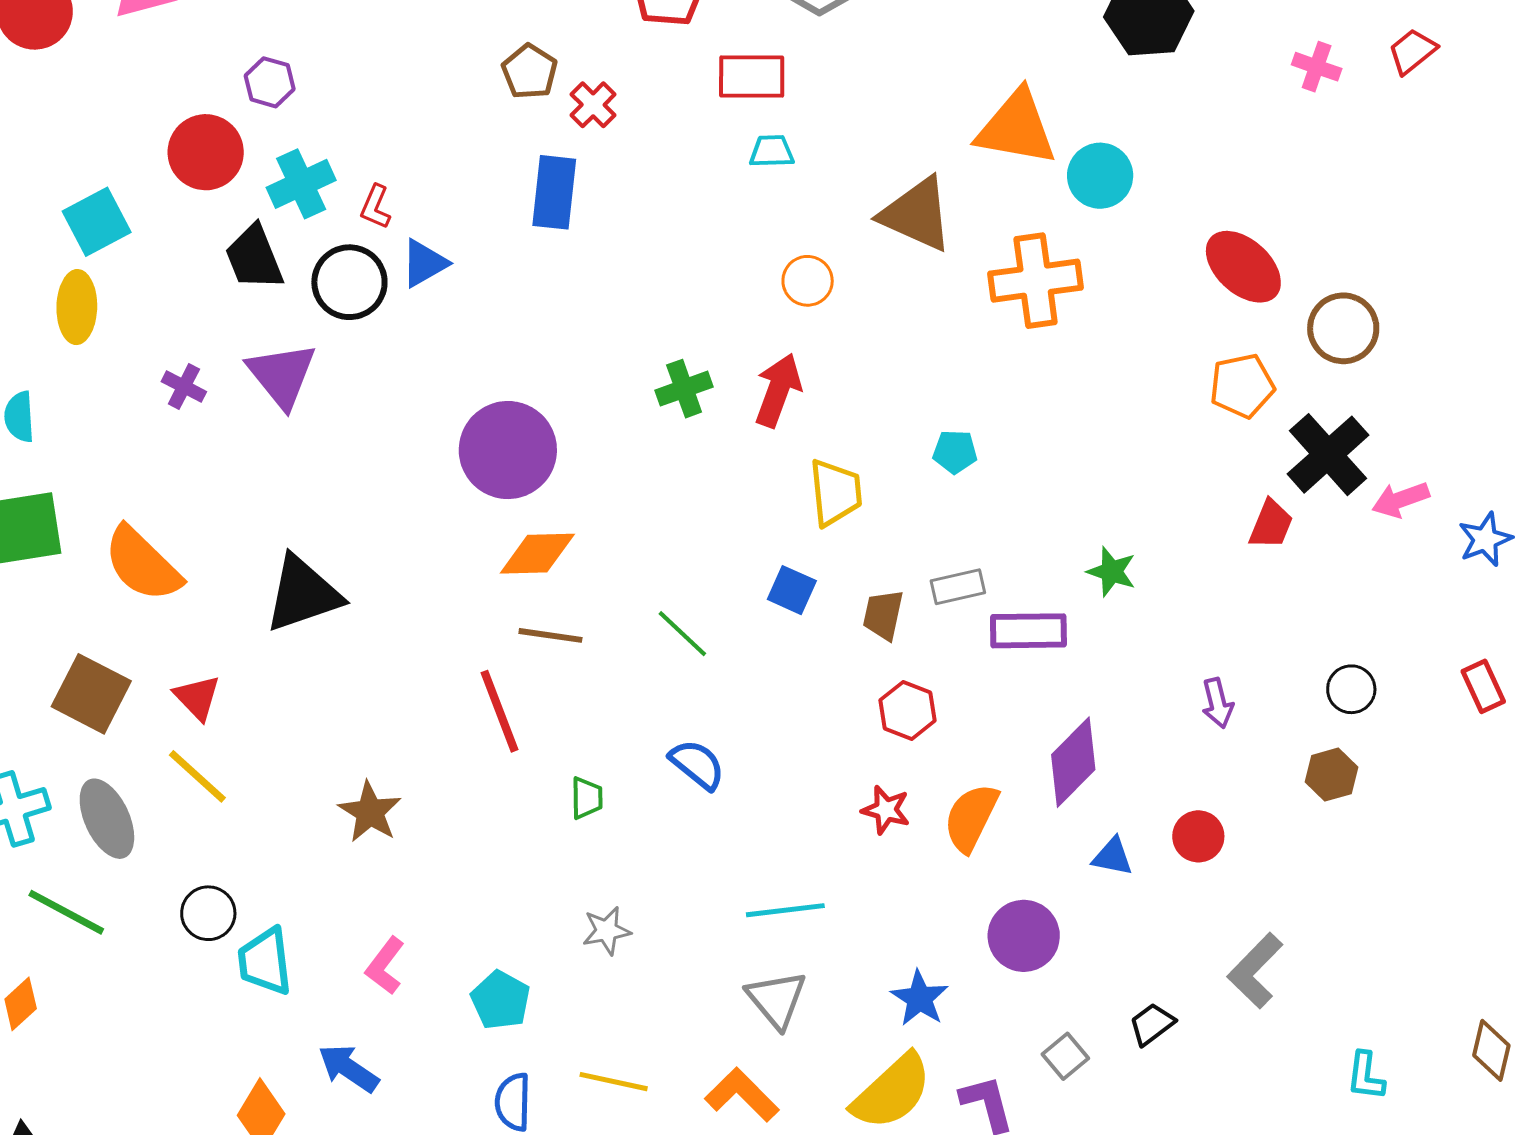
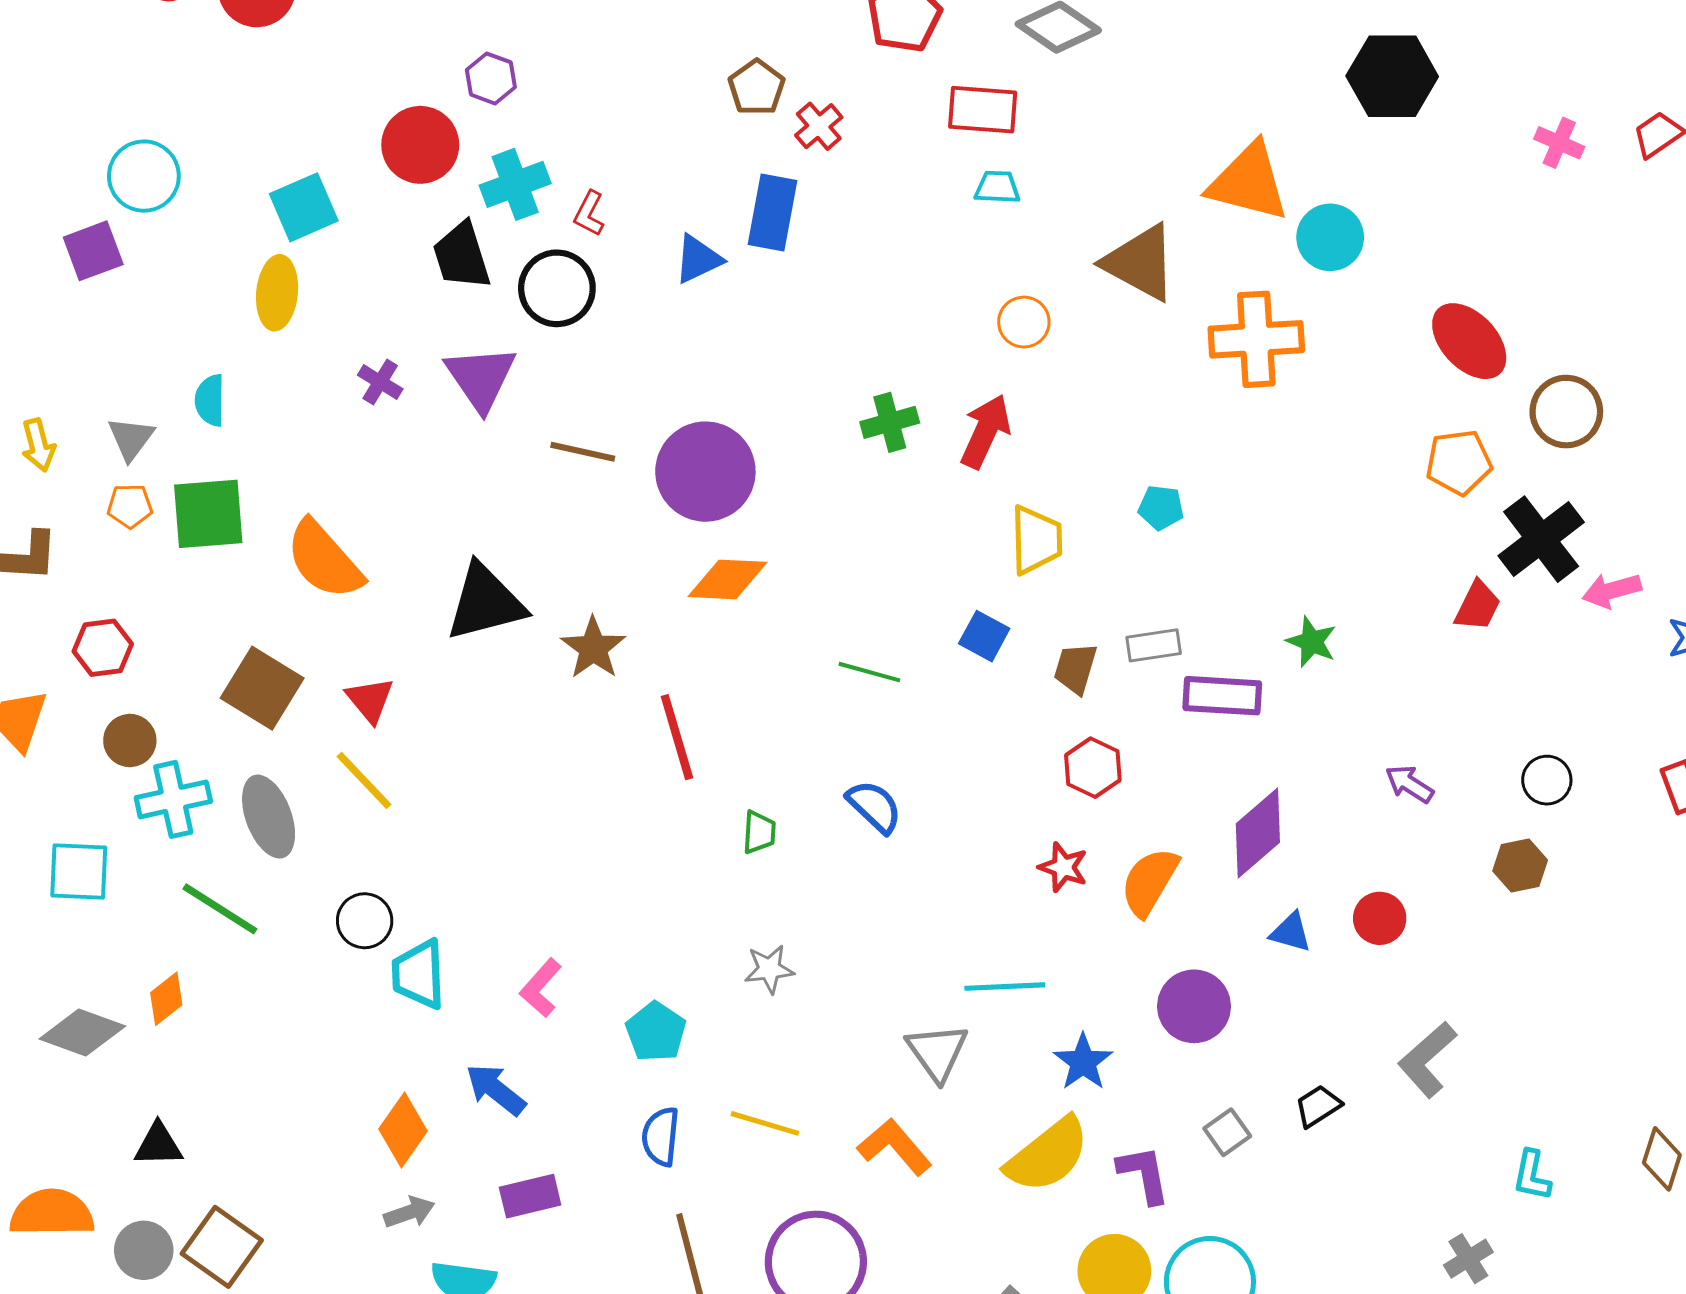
blue triangle: (424, 263) -> (698, 259), moved
green line: (682, 634) -> (869, 672), turned -32
brown line: (550, 635) -> (583, 452), moved
purple arrow: (1217, 703) -> (1409, 784), turned 132
brown star: (370, 812) -> (593, 648), moved
cyan line: (785, 910) -> (1005, 987), moved

